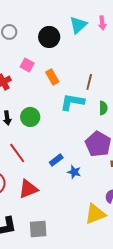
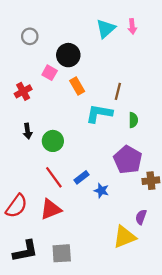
black circle: (49, 37) -> (68, 55), moved
green circle: (30, 117) -> (53, 141), moved
red line: (17, 153) -> (54, 177), moved

